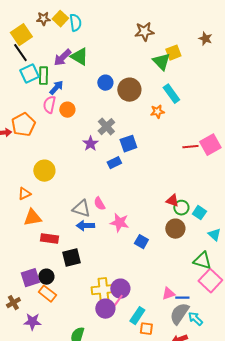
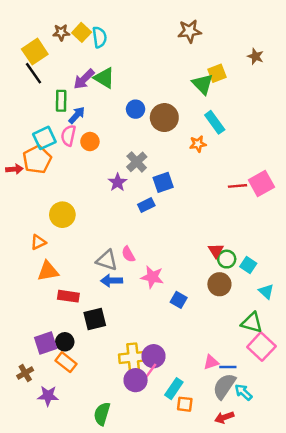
brown star: (144, 32) -> (189, 31), moved
cyan square: (29, 74) -> (44, 138), moved
red triangle: (172, 201) -> (216, 251), turned 40

